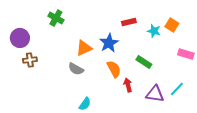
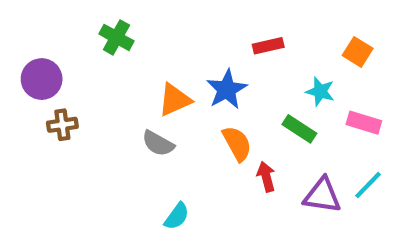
cyan star: (154, 31) -> (320, 91), moved
pink rectangle: (186, 54) -> (364, 123), moved

